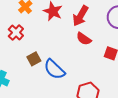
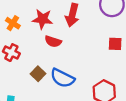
red semicircle: (84, 39) -> (53, 41), moved

